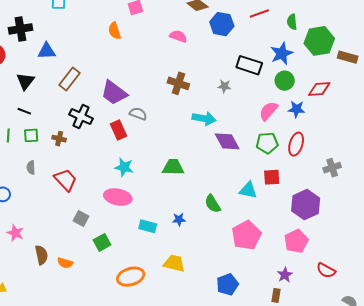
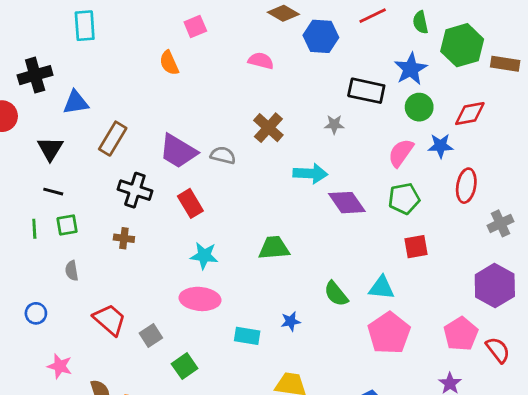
brown cross: (178, 83) -> (268, 128), turned 30
gray semicircle: (138, 114) -> (223, 155), moved
brown cross: (59, 139) -> (124, 238), moved
red ellipse: (296, 144) -> (466, 186), moved
red trapezoid: (65, 180) -> (110, 320), moved
cyan triangle: (248, 190) -> (382, 288), moved
purple hexagon: (306, 205) -> (495, 286), moved
gray square: (81, 219) -> (151, 335), turned 35
red semicircle: (326, 270) -> (498, 350), moved, turned -150

